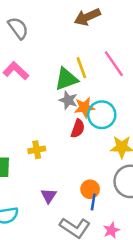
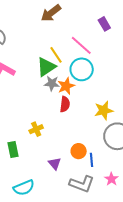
cyan circle: (102, 115) -> (82, 69), moved
orange circle: (90, 189) -> (79, 151), moved

